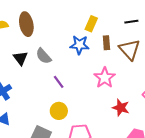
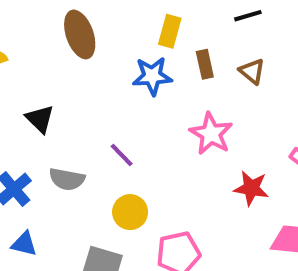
brown ellipse: (26, 24) -> (80, 34), moved
brown triangle: (129, 50) -> (252, 71), size x0.6
gray semicircle: (44, 56) -> (67, 179), moved, turned -30

